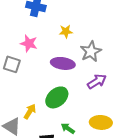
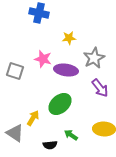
pink star: (29, 43) -> (43, 59), moved
purple arrow: (97, 81) -> (100, 88), turned 84

